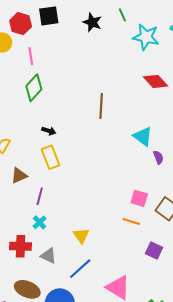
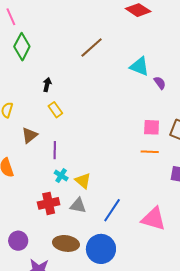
brown line: (101, 106) -> (92, 47), turned 60
black arrow: (49, 131) -> (47, 85), turned -80
yellow rectangle: (51, 157) -> (55, 110), size x0.7
yellow triangle: (81, 236) -> (83, 181), moved

